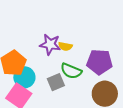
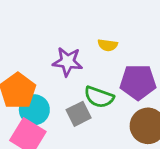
yellow semicircle: (65, 46) -> (108, 45), moved

